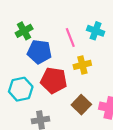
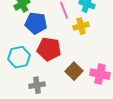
yellow cross: (82, 65) -> (81, 26), moved

